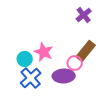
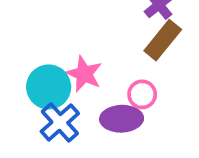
brown rectangle: (86, 51) -> (163, 40), moved
cyan circle: (25, 59) -> (49, 87), size x1.5

